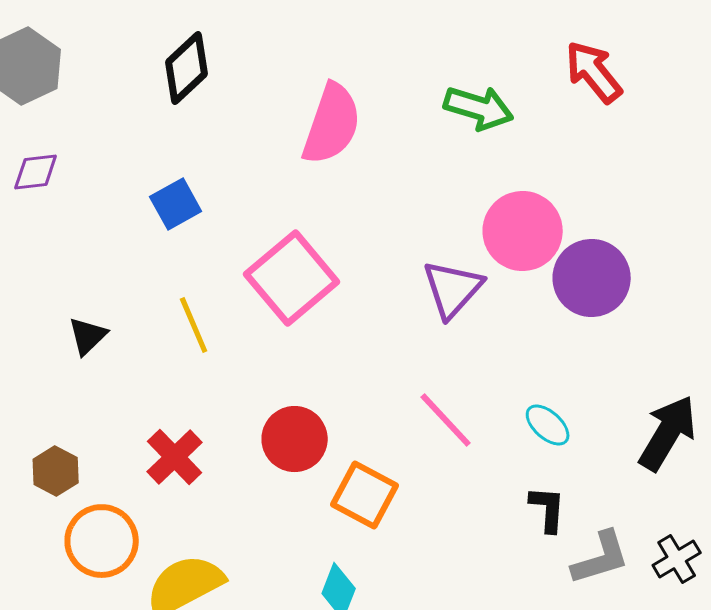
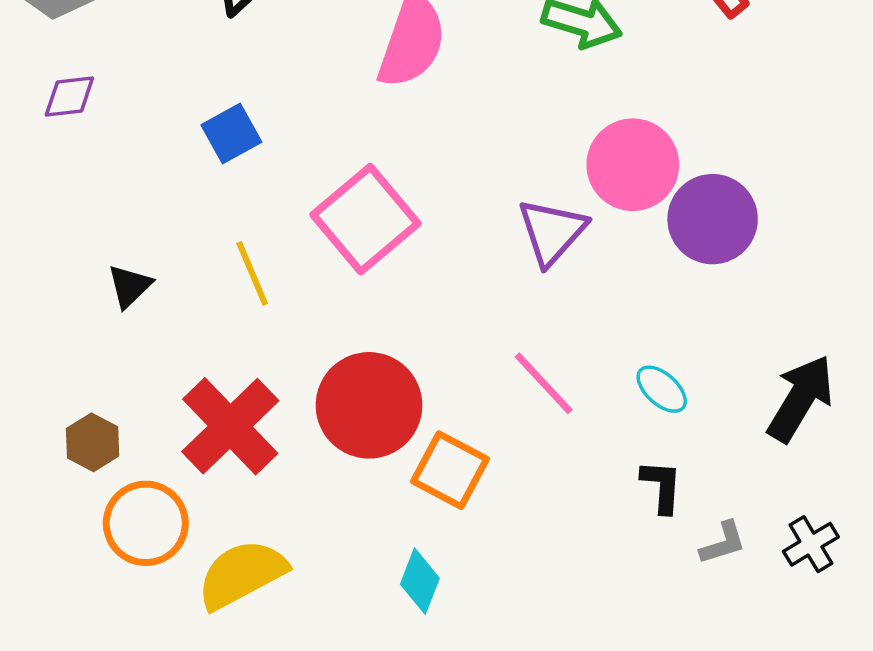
red circle: (295, 439) -> (369, 405), size x1.4
red cross: (175, 457) -> (230, 426), size x1.5
gray L-shape: (601, 558) -> (723, 543), size x0.7

